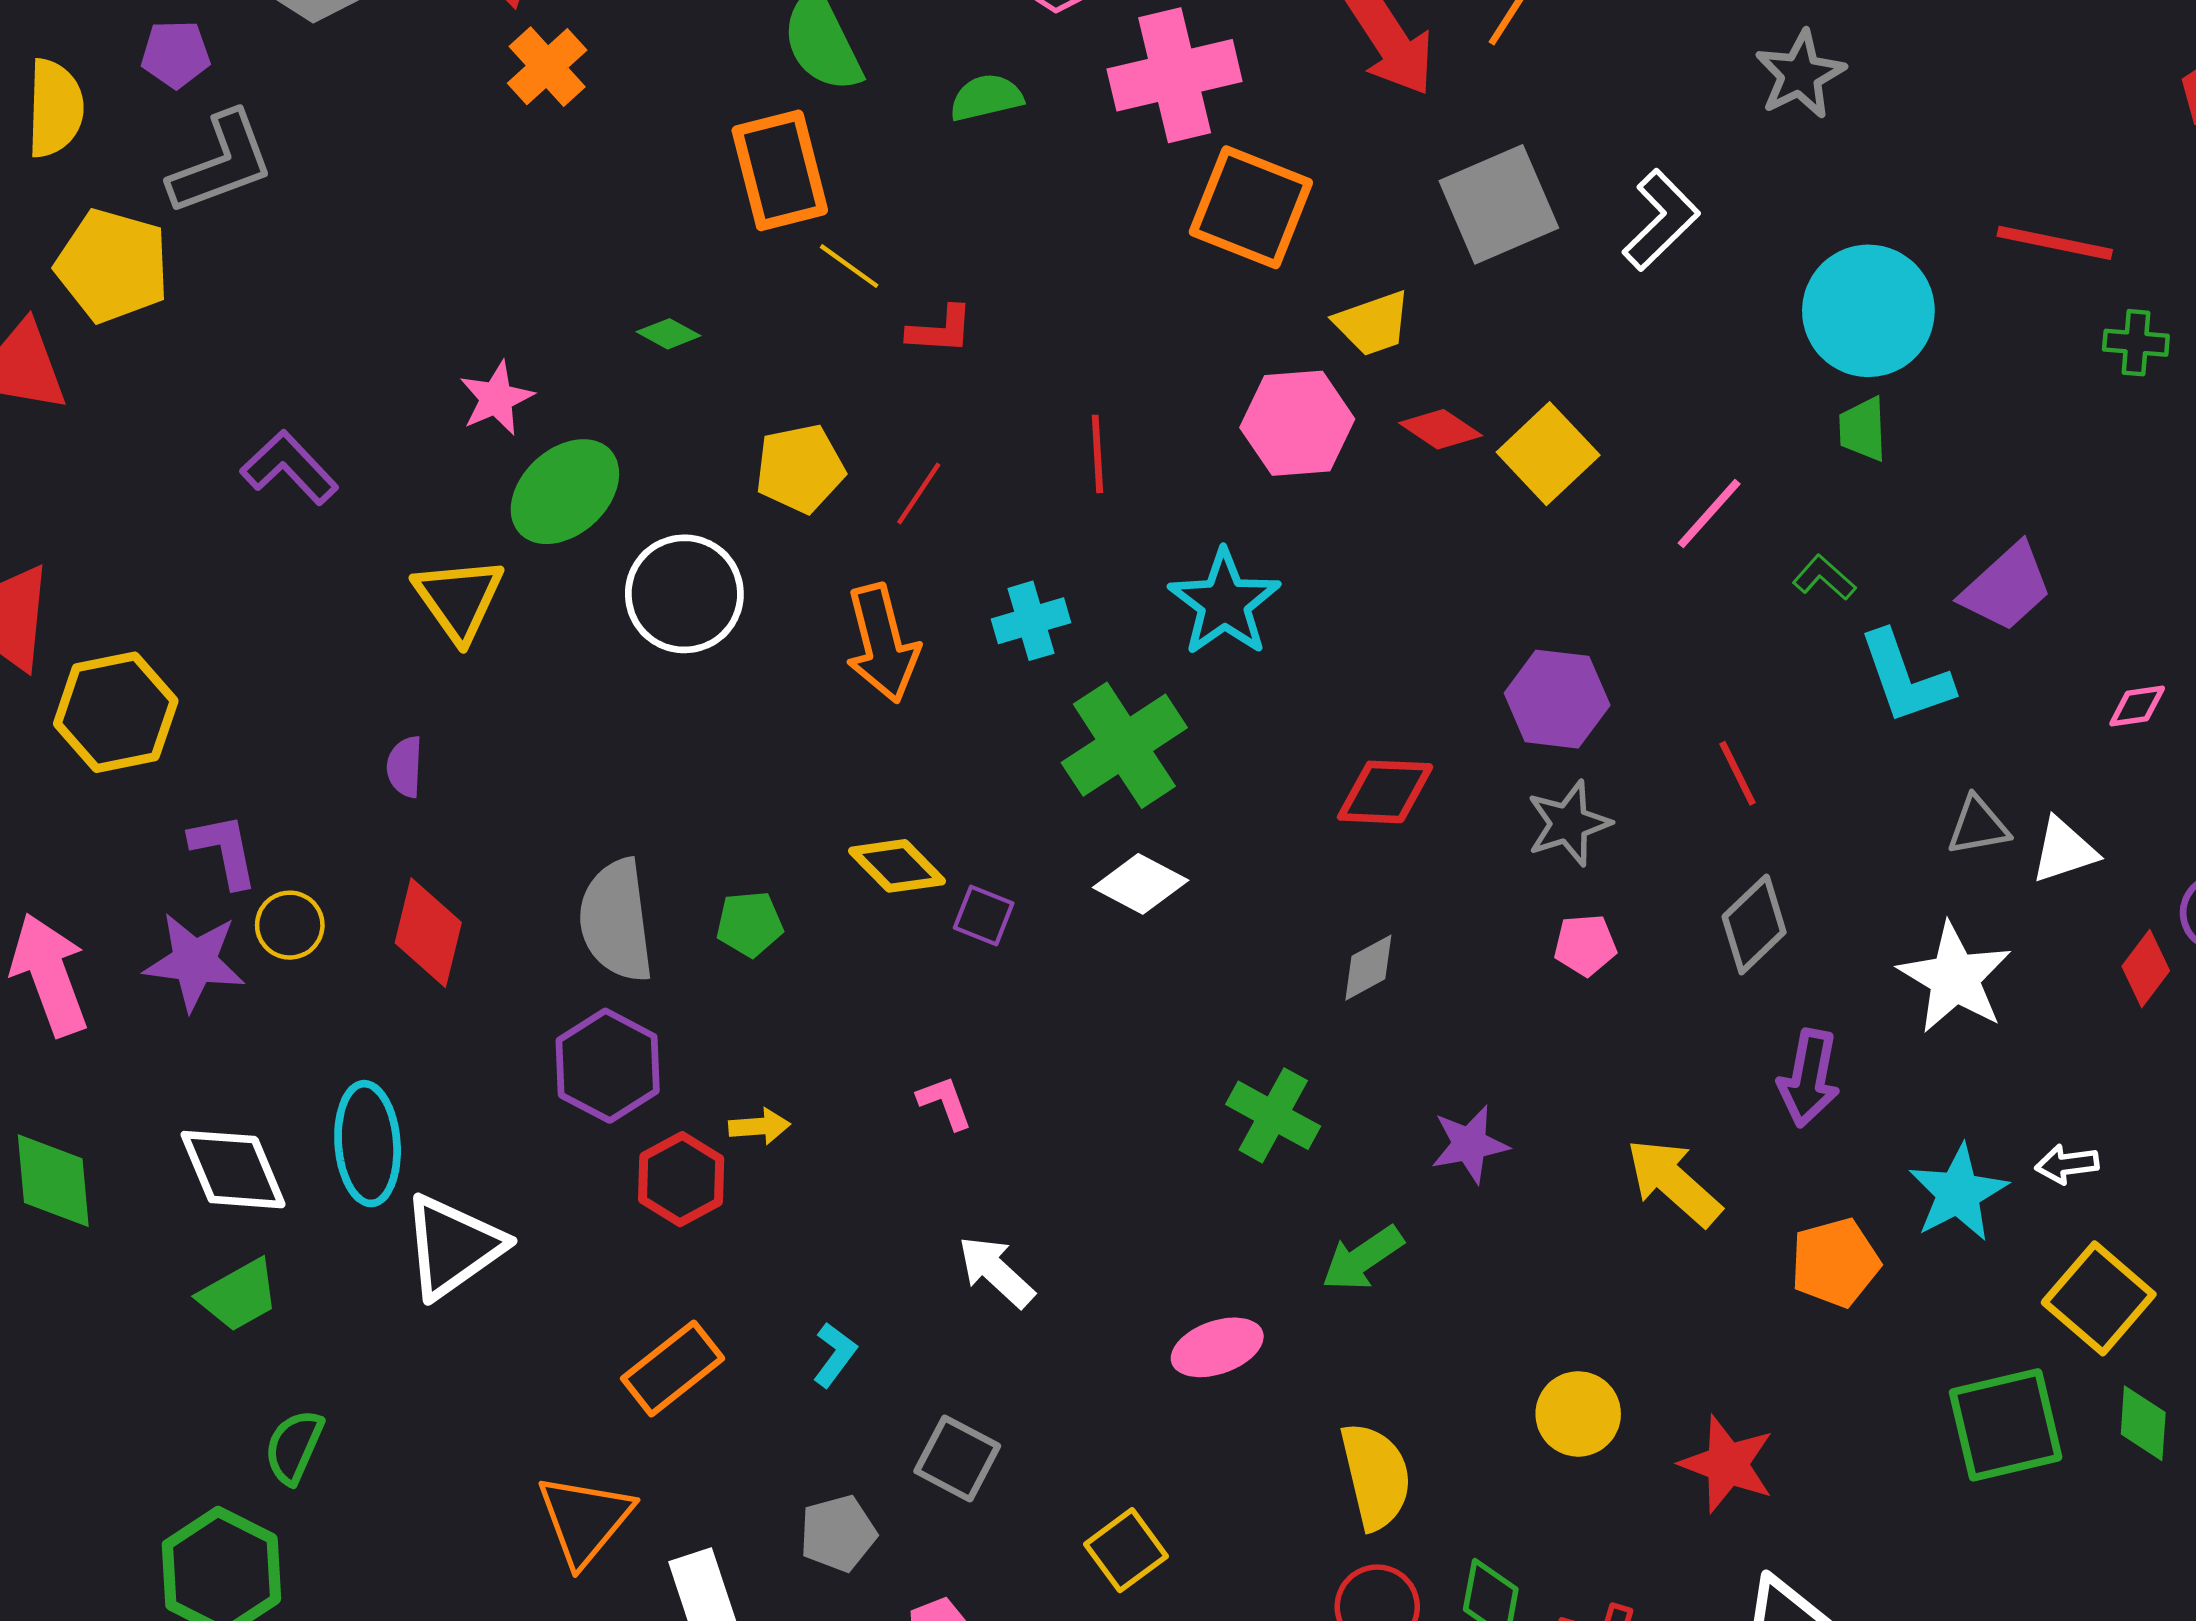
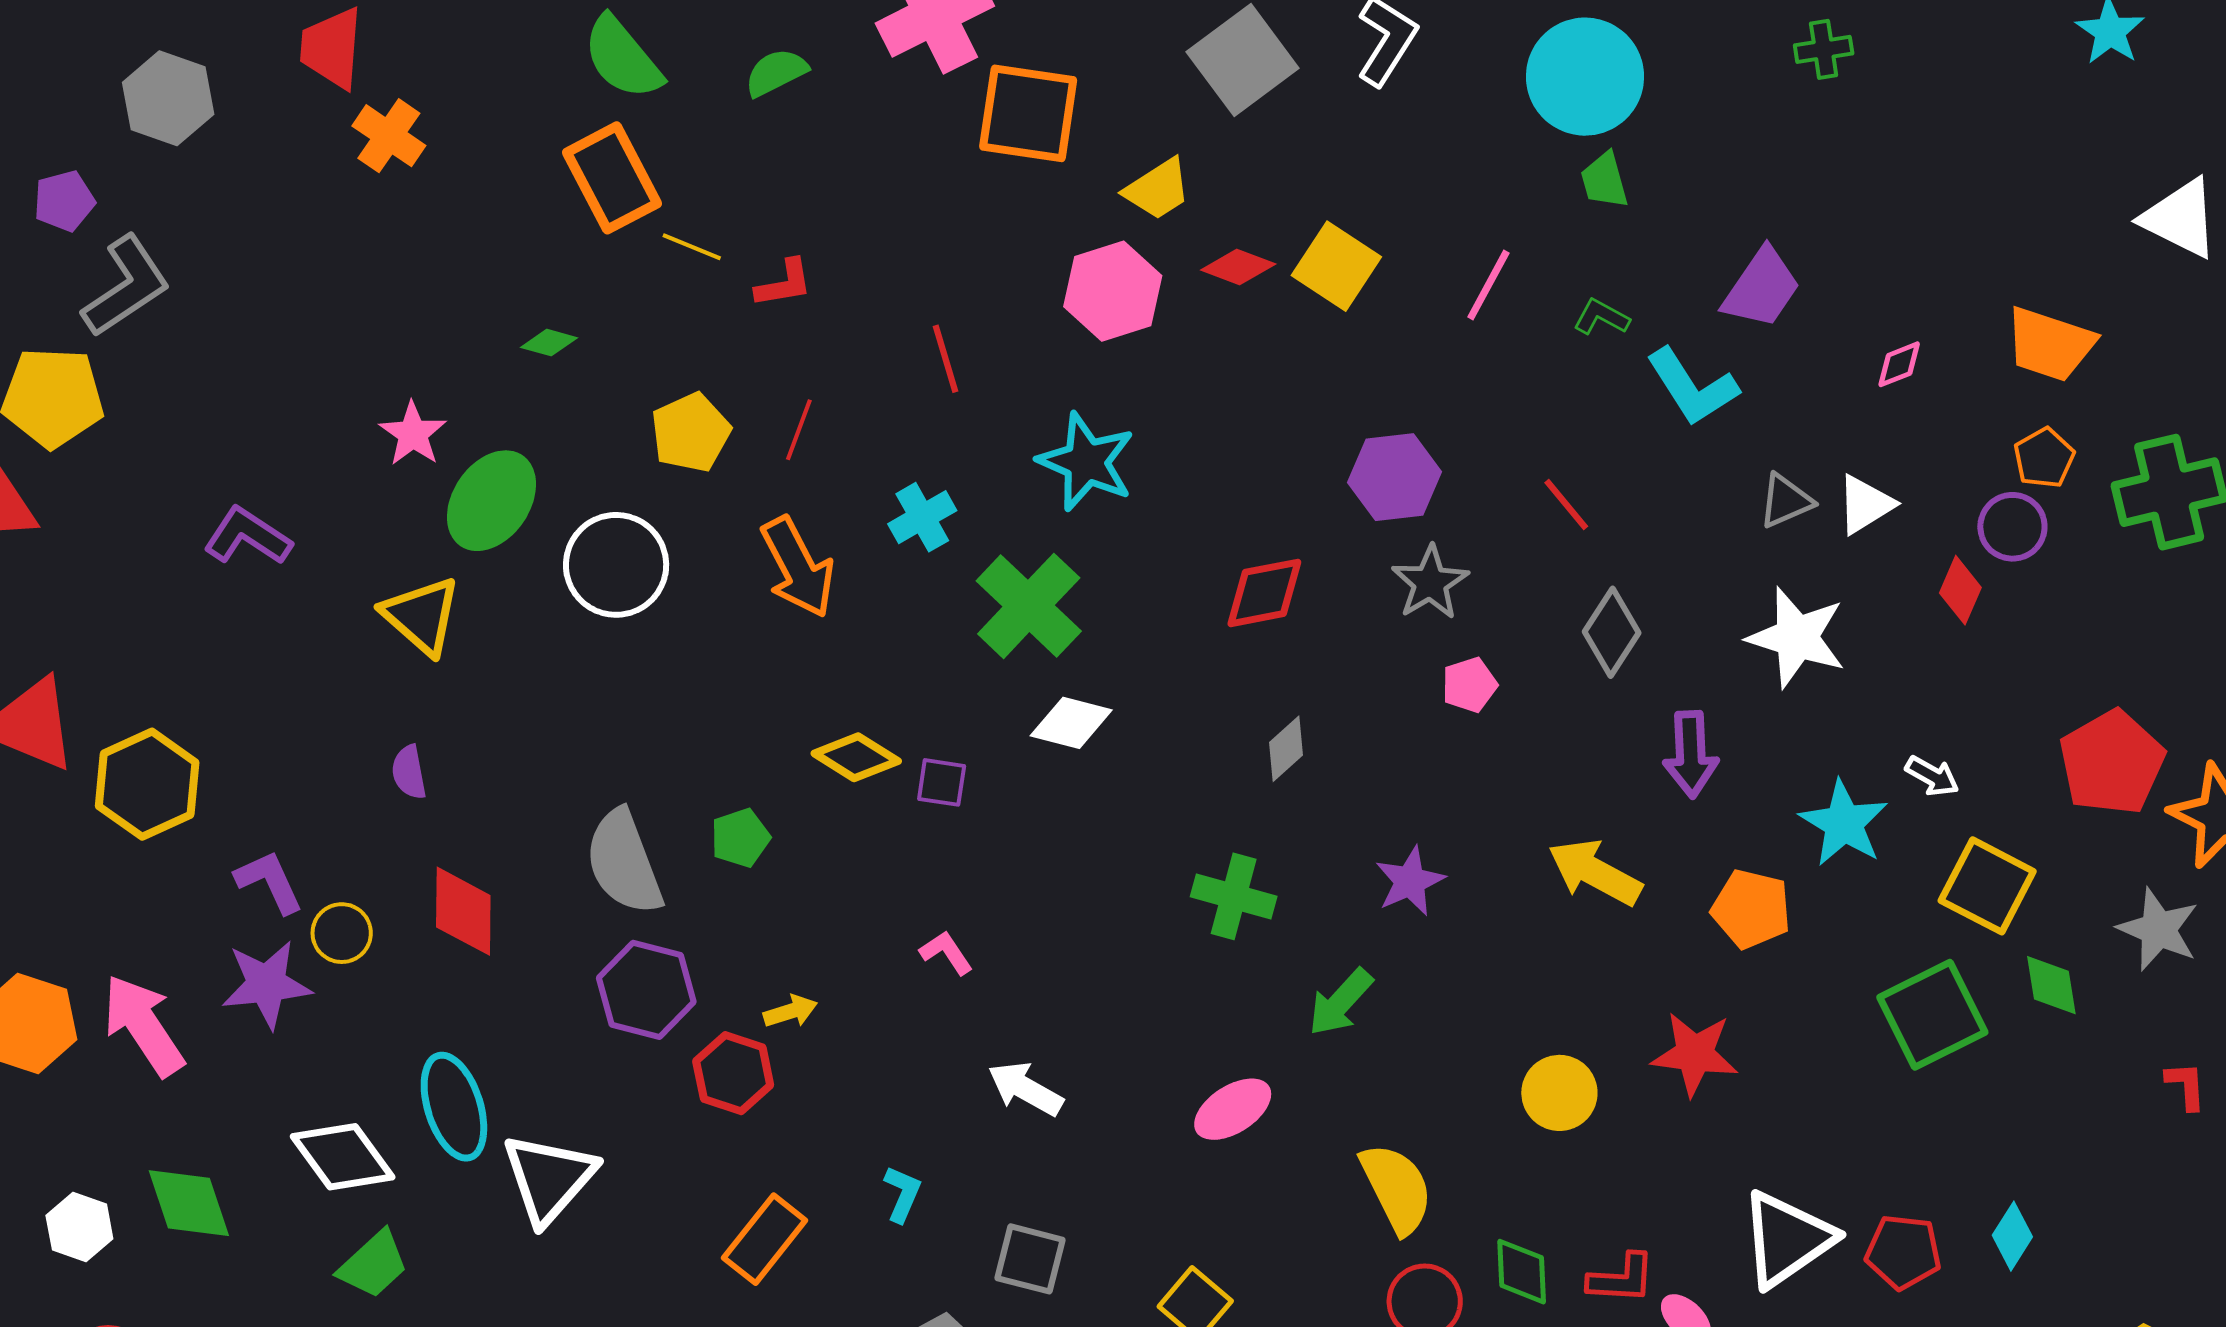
white arrow: (2067, 1164) -> (1932, 776), turned -130
orange pentagon: (1835, 1263) -> (1751, 909), turned -30
red star: (1727, 1464) -> (1695, 1054), moved

